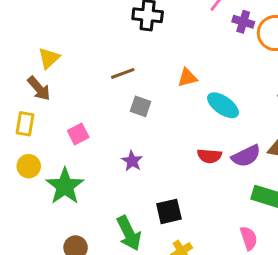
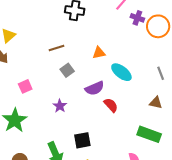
gray square: (141, 106) -> (67, 70), turned 32
red semicircle: (209, 156) -> (111, 105), turned -140
purple semicircle: (246, 156) -> (95, 88), moved

